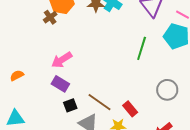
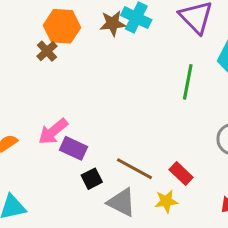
pink arrow: (62, 60) -> (53, 132), moved

